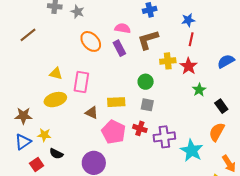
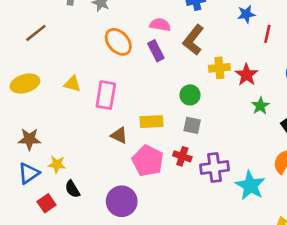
red line: (191, 39) -> (267, 34), moved
brown L-shape: (148, 40) -> (193, 40), turned -35
yellow ellipse: (55, 100) -> (25, 84), moved
black semicircle: (56, 154) -> (72, 189), turned 32

